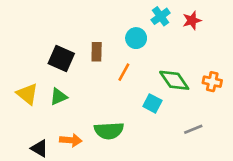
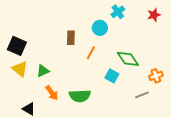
red star: (192, 20) -> (154, 15), moved
black square: (61, 59) -> (17, 46), moved
orange cross: (212, 82) -> (156, 76), moved, turned -32
orange arrow: (71, 140) -> (52, 93), moved, turned 49

